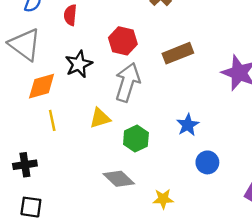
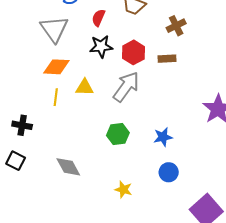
brown rectangle: (178, 53) -> (167, 59), moved, size x0.7
black star: (79, 64) -> (101, 46), moved
yellow triangle: (100, 118) -> (85, 87), moved
gray diamond: (119, 179) -> (68, 167), moved

